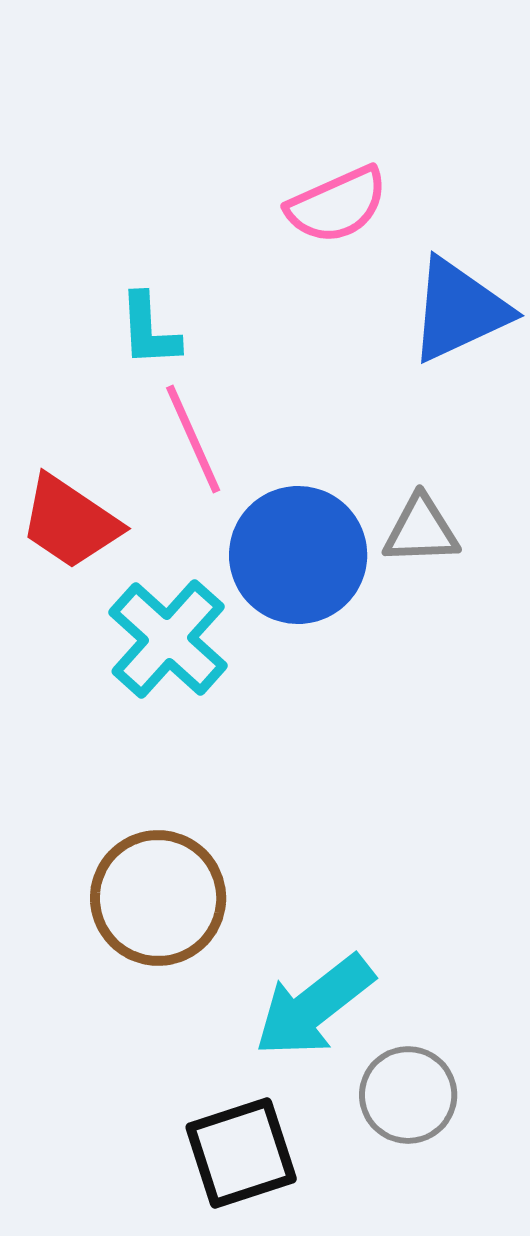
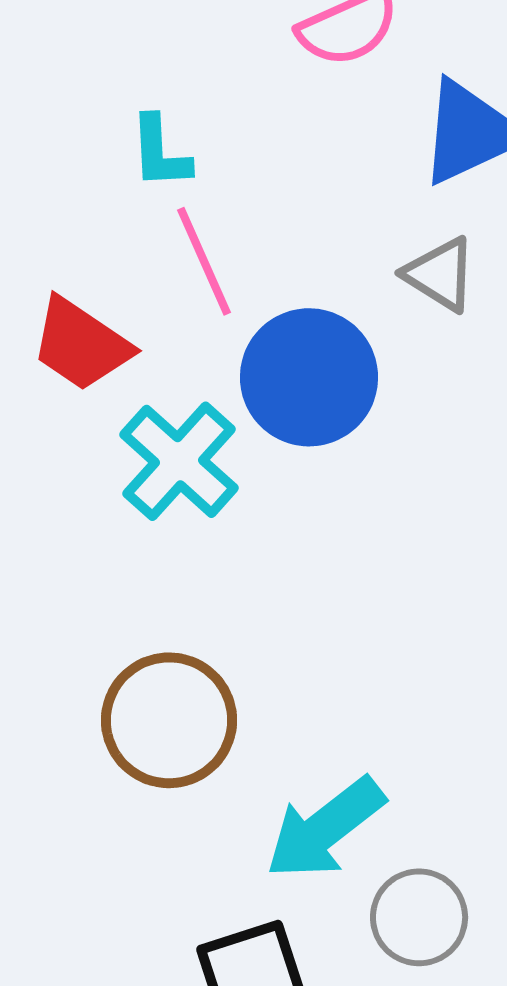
gray triangle: (421, 530) -> (440, 274), moved, turned 34

